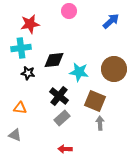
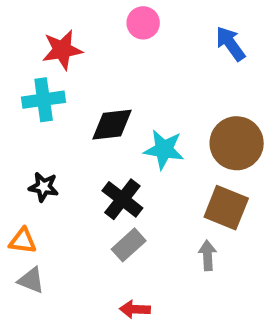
blue arrow: (111, 21) -> (230, 44), turned -84
black star: (28, 73) -> (44, 187), moved
brown square: (95, 101) -> (226, 208), moved
orange triangle: (20, 108) -> (23, 241), moved

